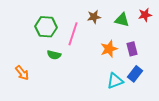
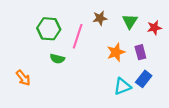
red star: (145, 15) -> (154, 28), moved
green triangle: (122, 20) -> (130, 21), turned 49

